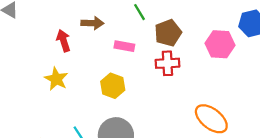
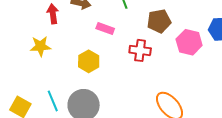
brown pentagon: (168, 33) -> (159, 21), moved
yellow star: (56, 79) -> (40, 46), turned 30

